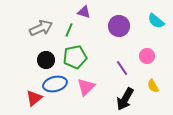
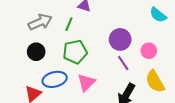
purple circle: (119, 26) -> (120, 39), moved
black circle: (46, 60) -> (36, 52), moved
yellow semicircle: (153, 86) -> (155, 81), size x1.6

